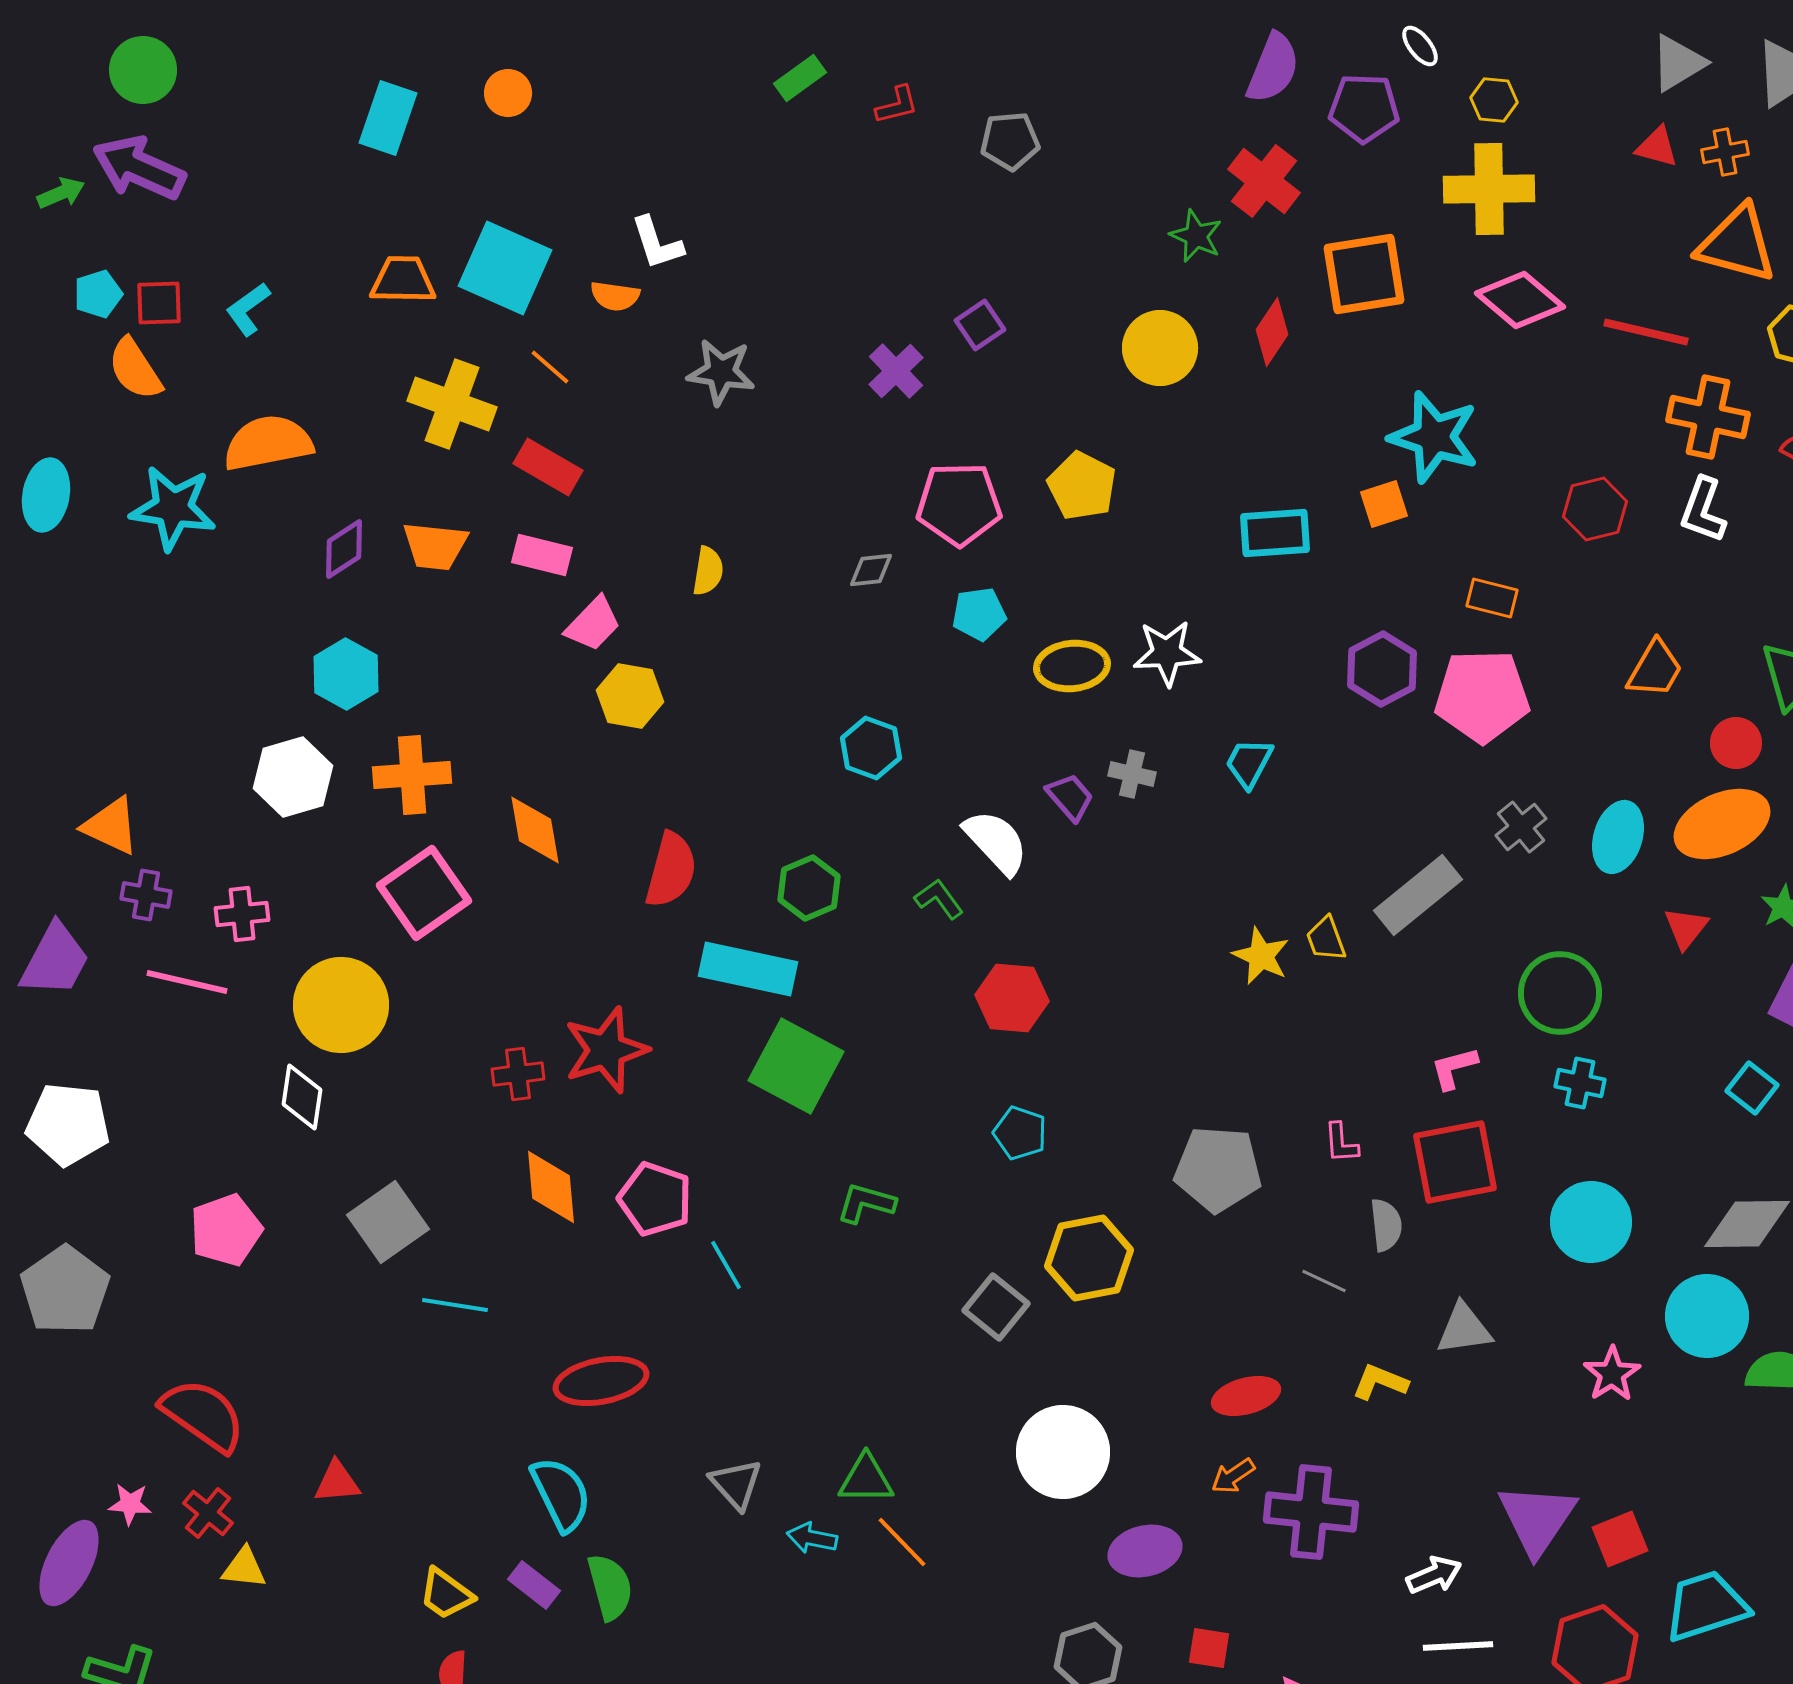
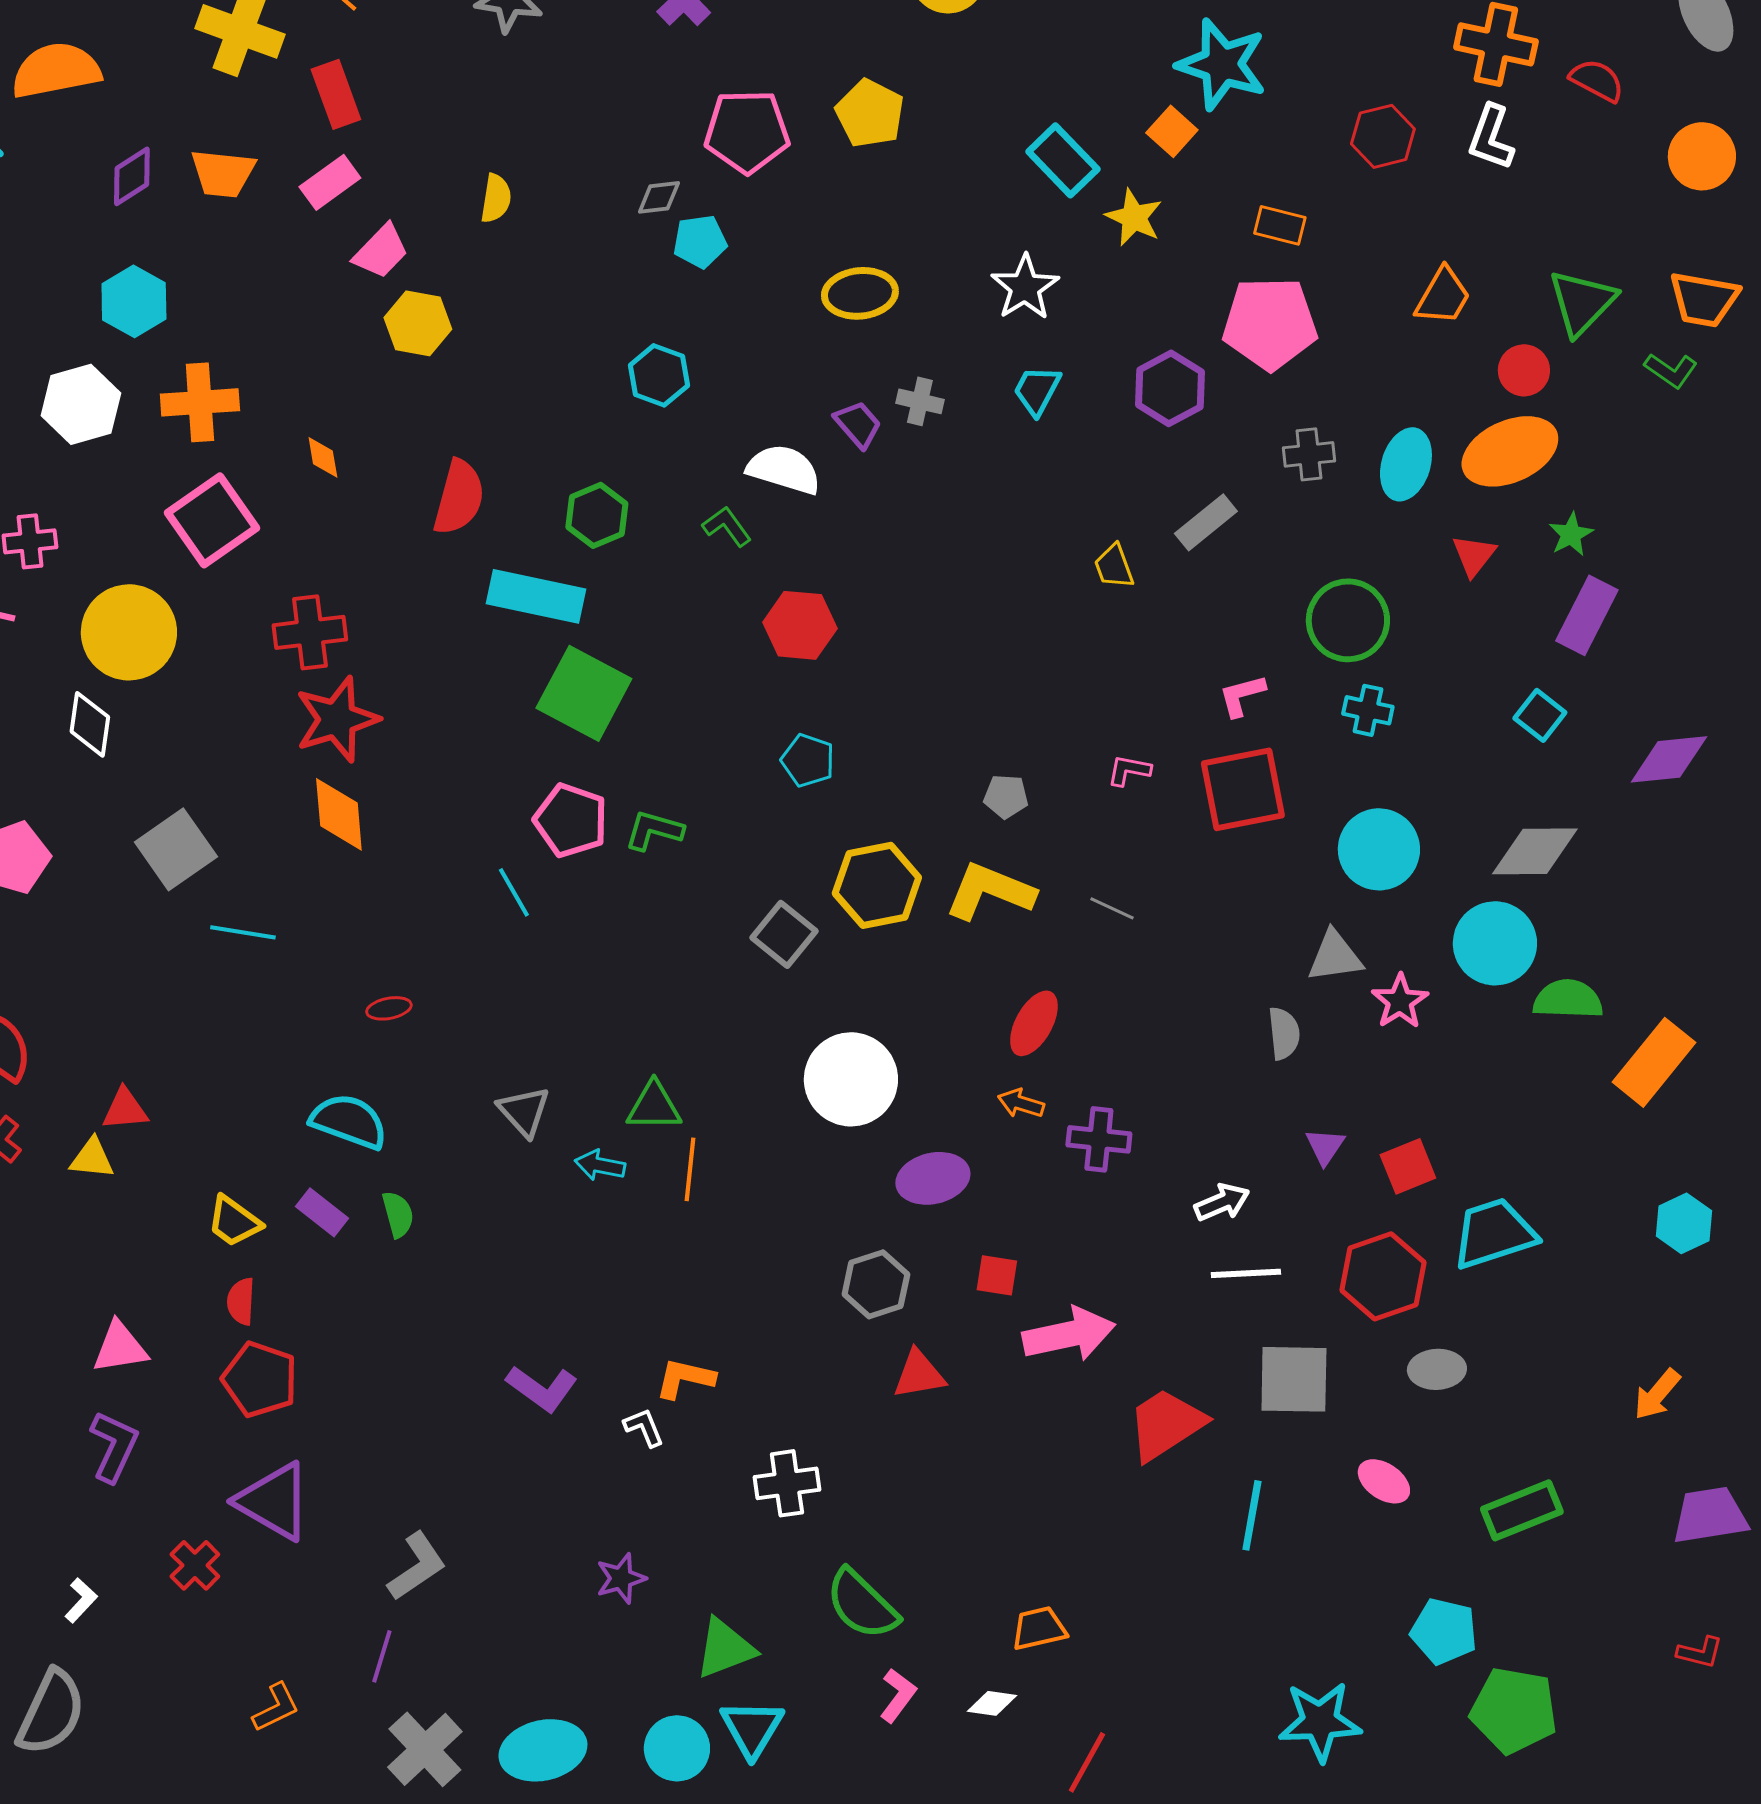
red rectangle: (548, 467) -> (336, 94), turned 40
orange square: (1384, 504) -> (1172, 131), turned -30
cyan rectangle: (1275, 533) -> (1063, 160), turned 50
pink rectangle: (542, 555) -> (330, 182), turned -50
cyan pentagon: (979, 614) -> (700, 241), moved
white star: (1167, 653) -> (1025, 287), moved, turned -30
purple hexagon: (1382, 669) -> (1170, 388), moved
gray cross: (1521, 827) -> (1309, 454), turned 33
orange diamond: (535, 830) -> (323, 457), size x0.6
white semicircle: (996, 842) -> (784, 469), turned -30
gray rectangle: (1418, 895) -> (1206, 522), size x0.7
yellow star: (1261, 956) -> (1134, 217), moved
red star: (606, 1050) -> (337, 719), moved
red cross: (518, 1074) -> (310, 632), moved, size x1.4
pink L-shape: (1341, 1143) -> (1129, 770), turned 105
gray pentagon: (1218, 1169) -> (1006, 796), size x0.5
pink pentagon: (655, 1199) -> (571, 820), moved
gray semicircle: (1386, 1225) -> (1284, 1033), moved
gray triangle: (1464, 1329) -> (1335, 956), moved
red ellipse: (601, 1381) -> (389, 1008), size x0.5
yellow L-shape: (1380, 1382) -> (990, 891), moved, size x1.6
red ellipse: (1246, 1396) -> (1034, 1023), turned -46
orange arrow: (1233, 1476) -> (1021, 1103), turned 51
cyan semicircle: (561, 1494) -> (349, 1121), turned -44
purple cross: (1311, 1512) -> (1099, 1139), size x0.7
purple triangle: (1537, 1519) -> (1325, 1146), size x0.5
orange line: (902, 1542) -> (690, 1169), turned 50
yellow triangle: (244, 1568) -> (92, 1158), moved
green semicircle: (610, 1587) -> (398, 1214), size x0.7

